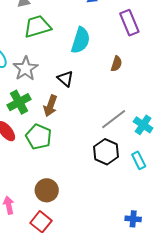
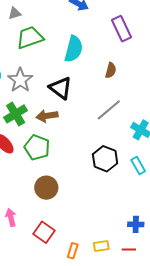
black triangle: (65, 79) -> (61, 88), size x1.4
brown arrow: (50, 106) -> (47, 116), turned 65
gray line: (114, 119) -> (109, 110), moved
brown circle: (47, 190) -> (46, 188), moved

